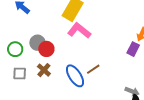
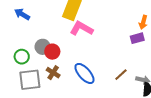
purple rectangle: (133, 49) -> (137, 38), turned 56
brown line: (93, 69) -> (121, 75), moved
gray square: (20, 73) -> (30, 80), size x1.6

